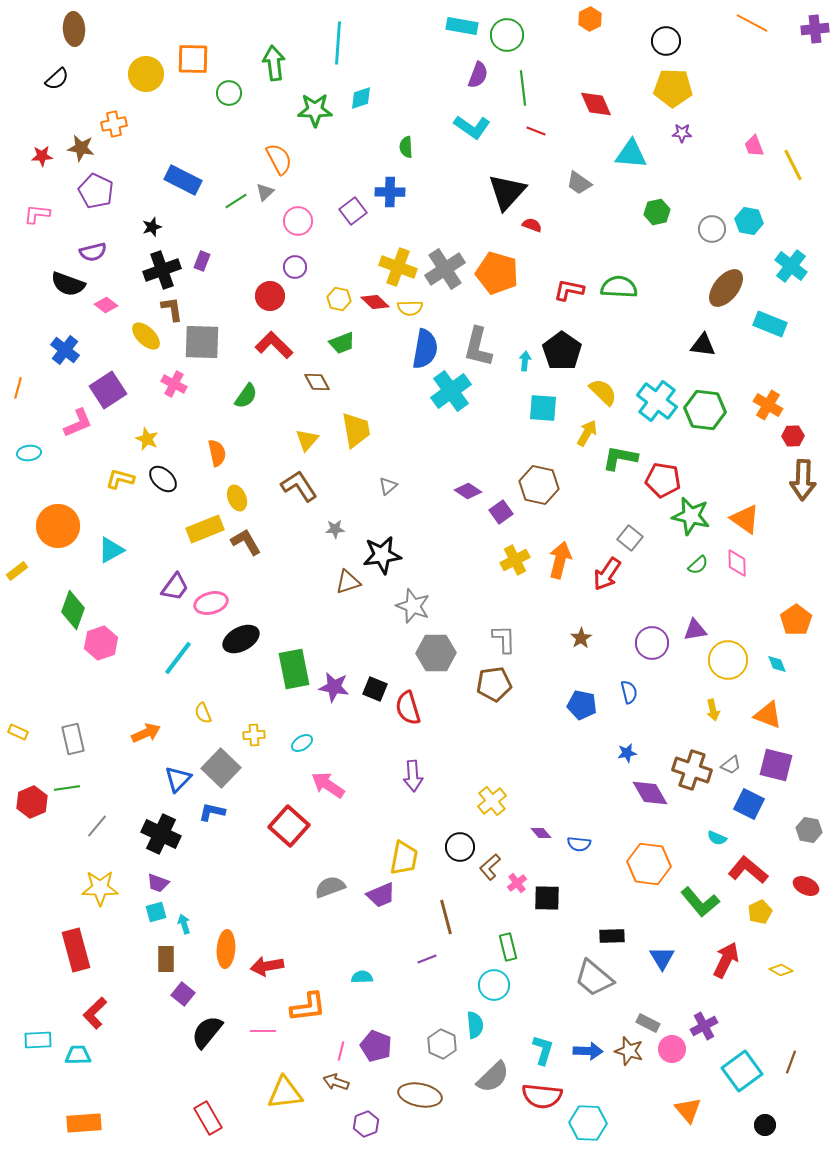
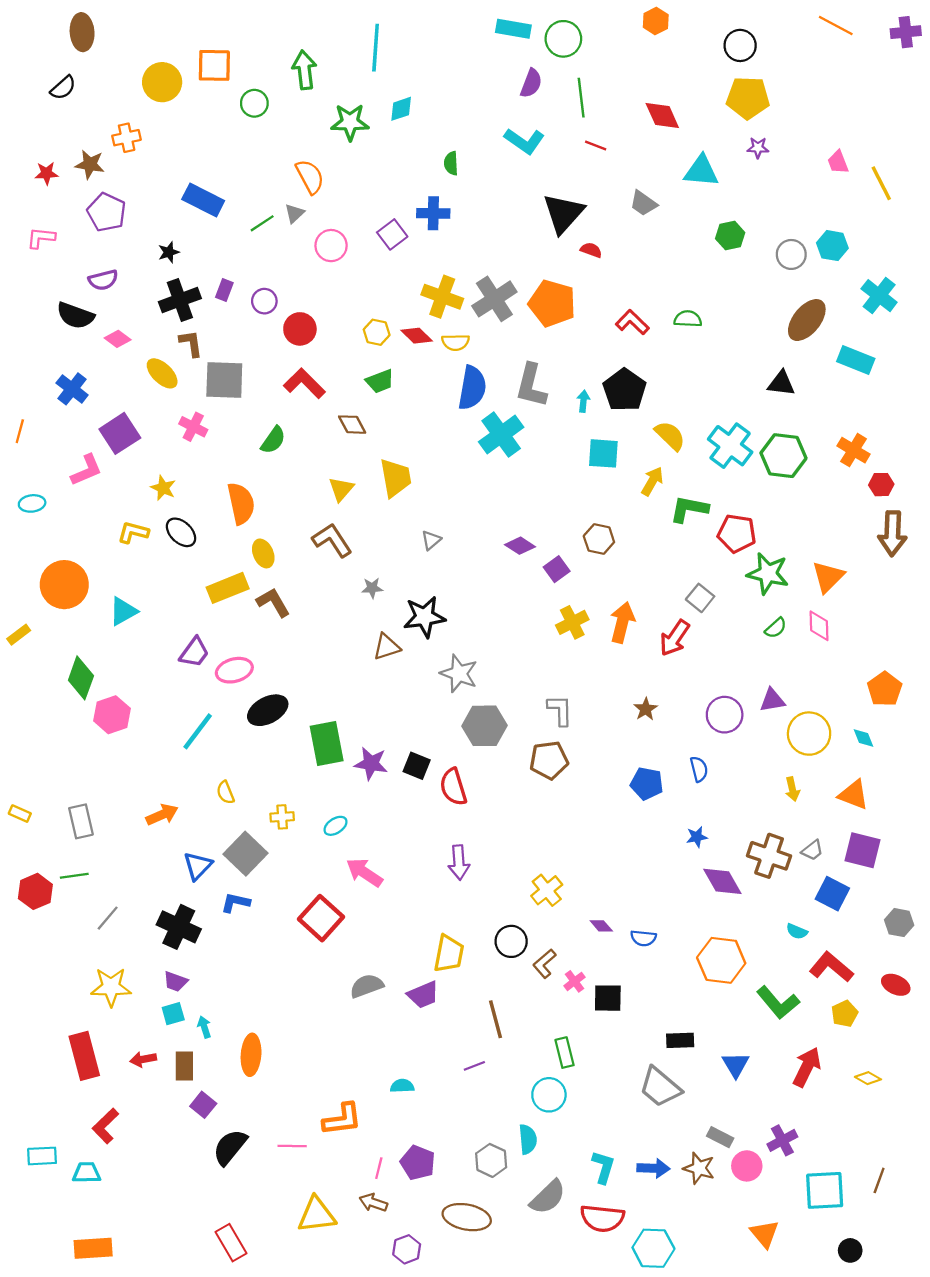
purple circle: (295, 267) -> (264, 301), moved
green semicircle: (619, 287) -> (688, 319), size x0.7
red L-shape: (569, 290) -> (632, 322), turned 32
orange semicircle: (217, 453) -> (241, 503), size x1.4
brown hexagon: (539, 485) -> (599, 539), size x0.7
orange triangle: (745, 519) -> (828, 577), turned 40
red arrow: (267, 966) -> (143, 1059), moved, size x0.7
cyan square: (742, 1071) -> (825, 1190), turned 33

